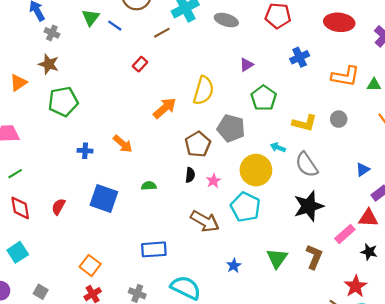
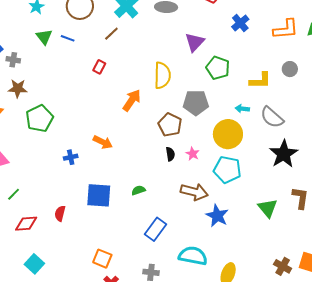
purple triangle: (247, 65) -> (195, 42), size x1.5
green semicircle: (149, 186) -> (138, 190), moved
red diamond: (20, 208) -> (26, 224), turned -70
blue rectangle: (154, 249) -> (156, 229), turned -35
blue star: (234, 266) -> (217, 216), moved, size x1.6

